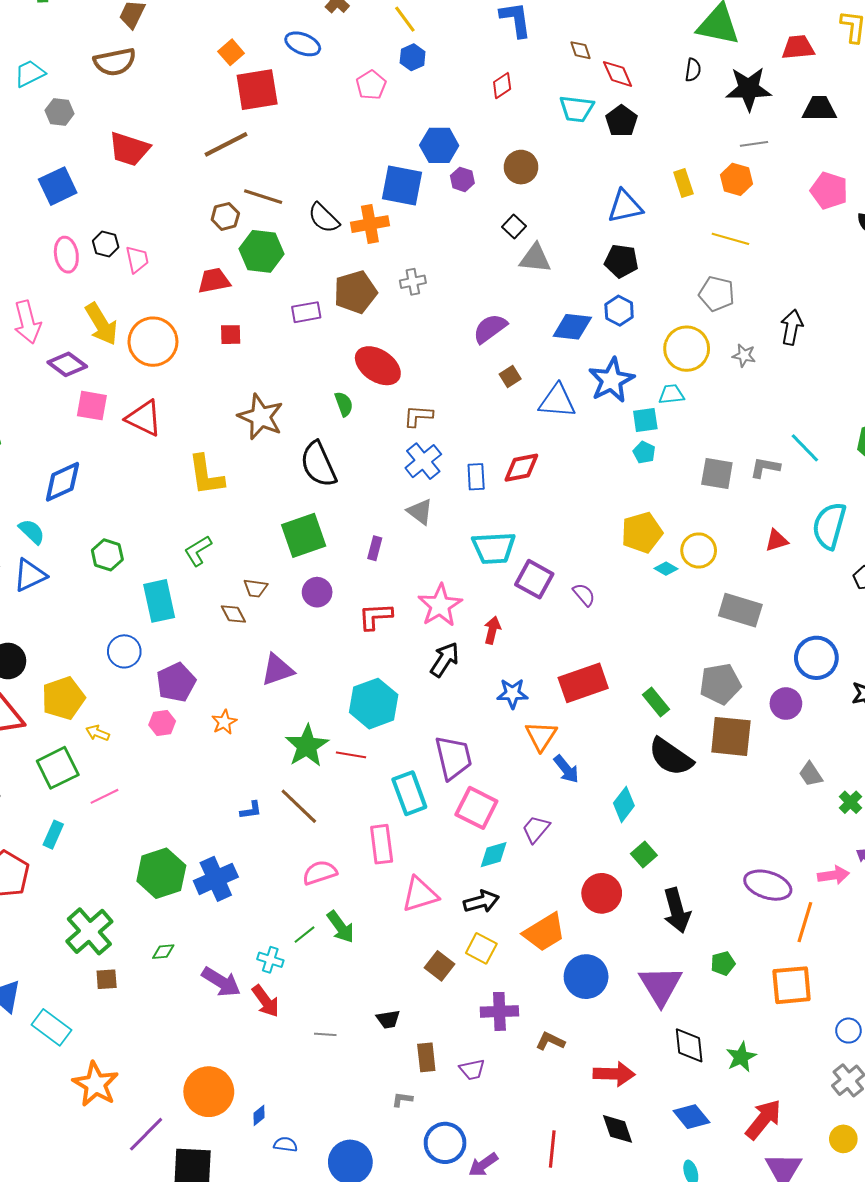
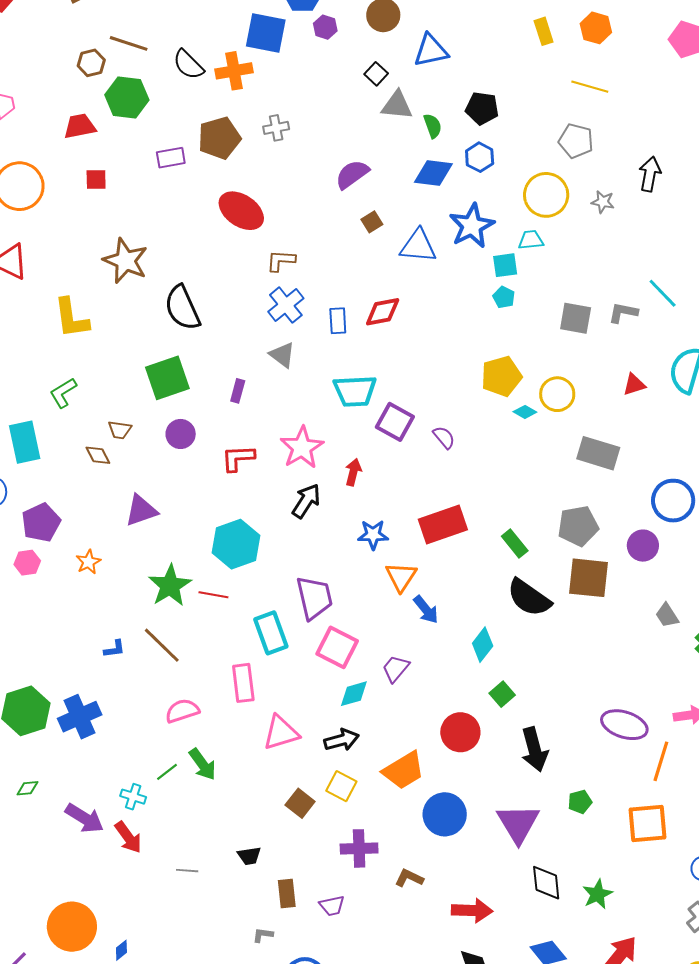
blue triangle: (625, 206) -> (431, 51), moved
green semicircle: (344, 404) -> (433, 126), moved

